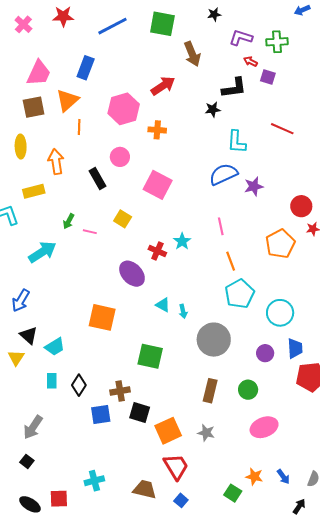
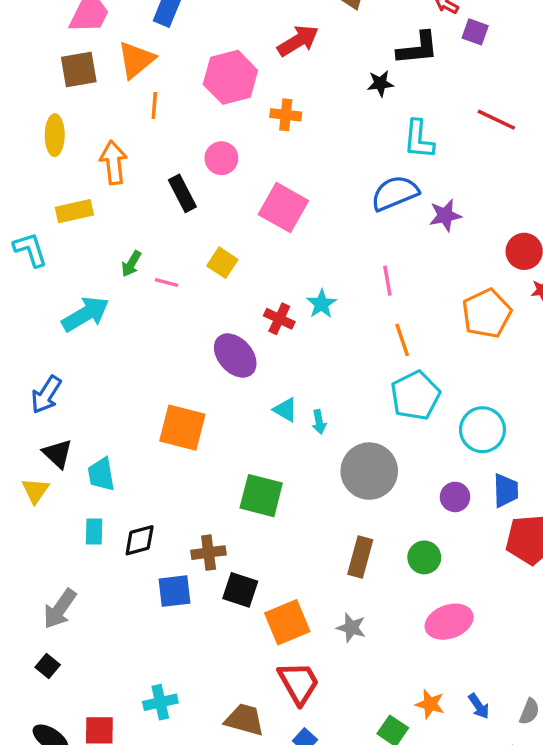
cyan trapezoid: (55, 347) -> (101, 474), turned 110
black diamond: (79, 385) -> (140, 540), turned 40

